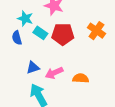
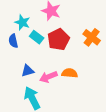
red pentagon: (63, 34) -> (58, 39), turned -30
orange semicircle: (81, 78) -> (70, 73), moved

